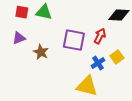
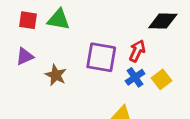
blue cross: (98, 63) -> (135, 77), moved

